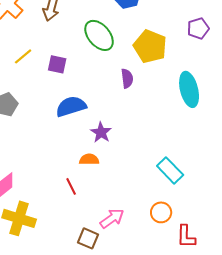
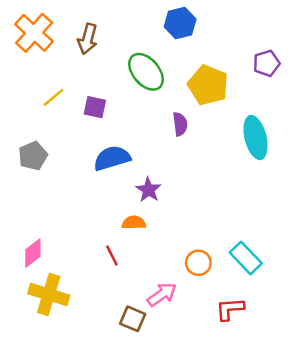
cyan rectangle: (170, 170) -> (246, 258), moved
orange circle: (161, 212) -> (198, 263), moved
red L-shape: (186, 236) -> (230, 309), moved, turned 85

